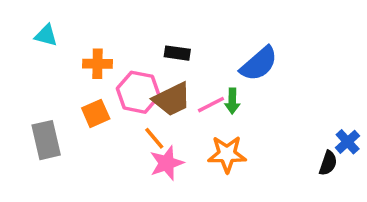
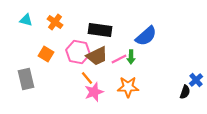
black rectangle: (177, 53) -> (100, 30), size x1.6
orange cross: (97, 64) -> (55, 22), moved, turned 35
orange square: (96, 113) -> (46, 54), moved, turned -35

